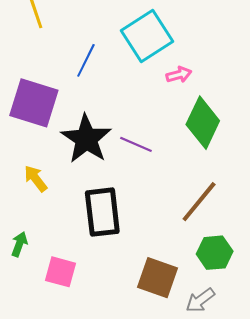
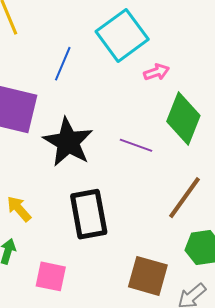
purple line: (136, 144) -> (136, 145), moved
yellow arrow: (36, 179) -> (19, 209), moved

